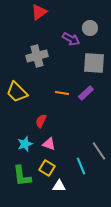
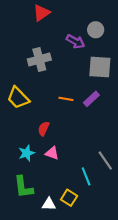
yellow square: (47, 168) -> (69, 198), moved
white triangle: (59, 186) -> (49, 204), moved

